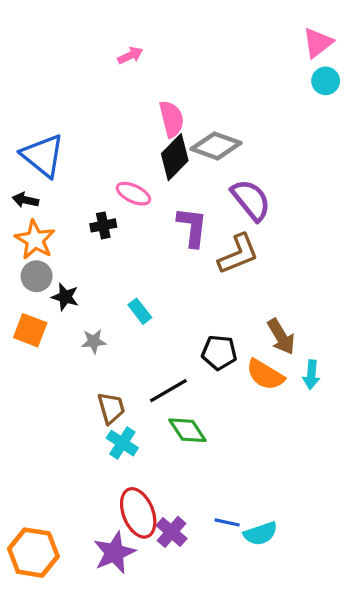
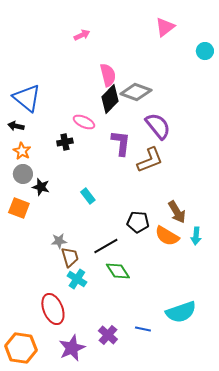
pink triangle: (318, 43) -> (165, 27), moved
orange star: (35, 240) -> (22, 151), size x0.7
gray star: (94, 341) -> (59, 241), moved
red ellipse: (138, 513) -> (53, 309), moved
cyan semicircle: (260, 534) -> (181, 312), moved, size x1.4

